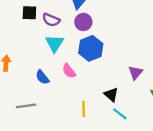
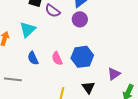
cyan triangle: (55, 43) -> (28, 30), moved
blue hexagon: (91, 48) -> (82, 57), moved

